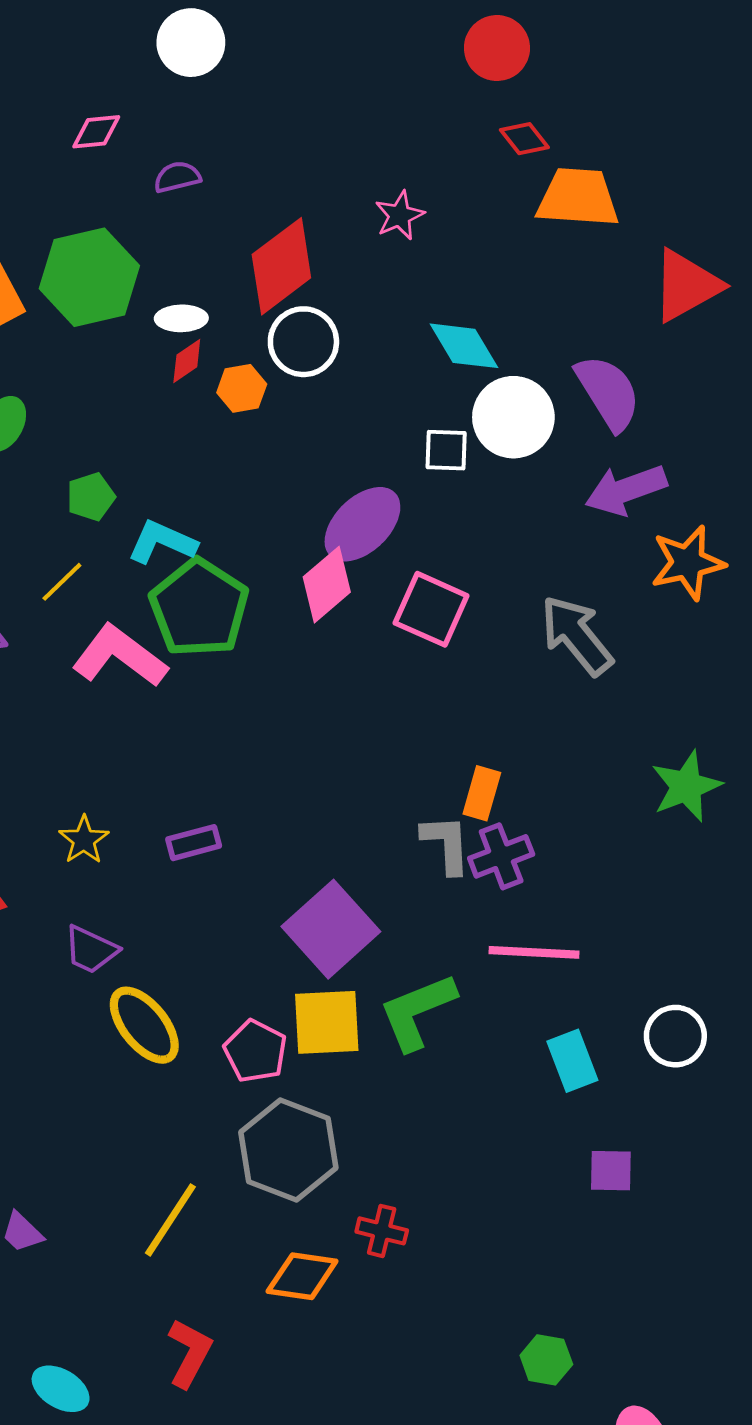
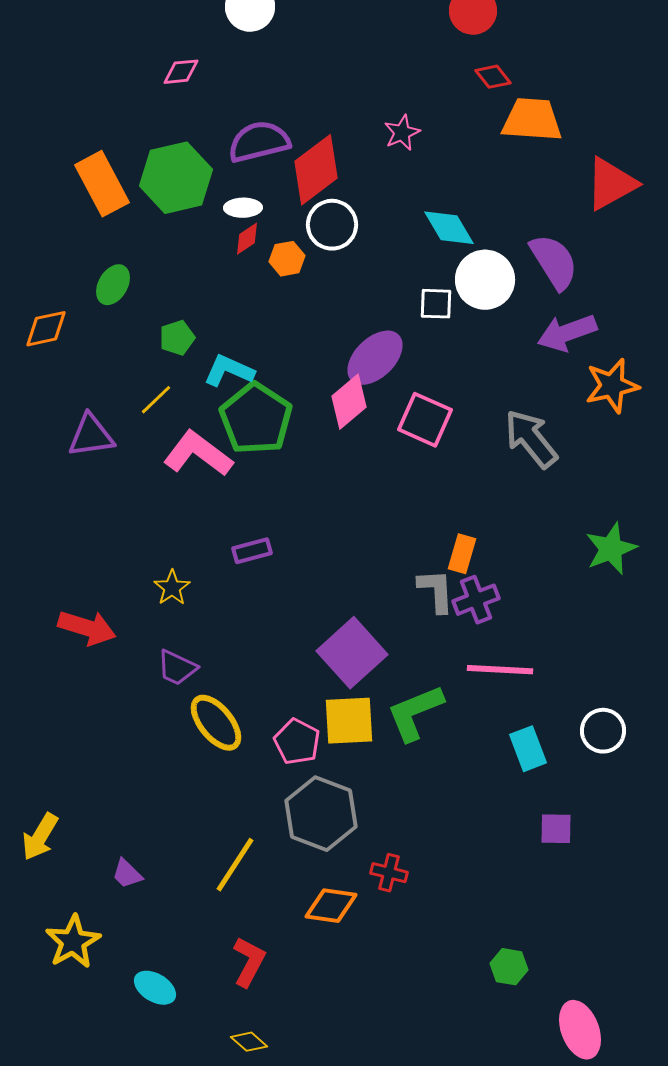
purple semicircle: (177, 177) -> (259, 142), moved, size x1.8
purple rectangle: (194, 843) -> (252, 551), moved

